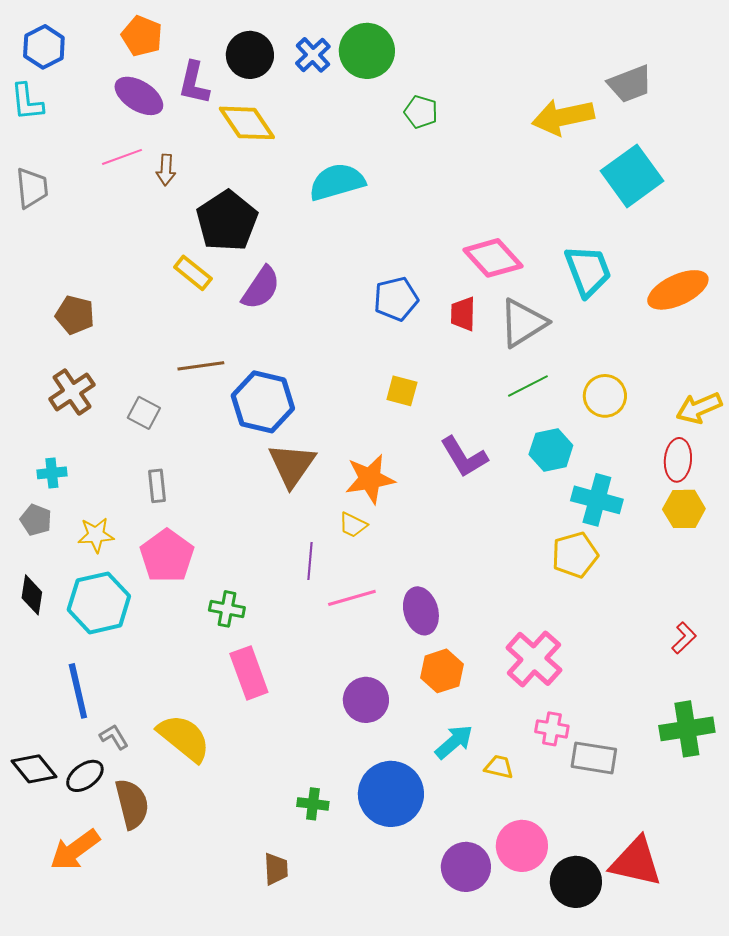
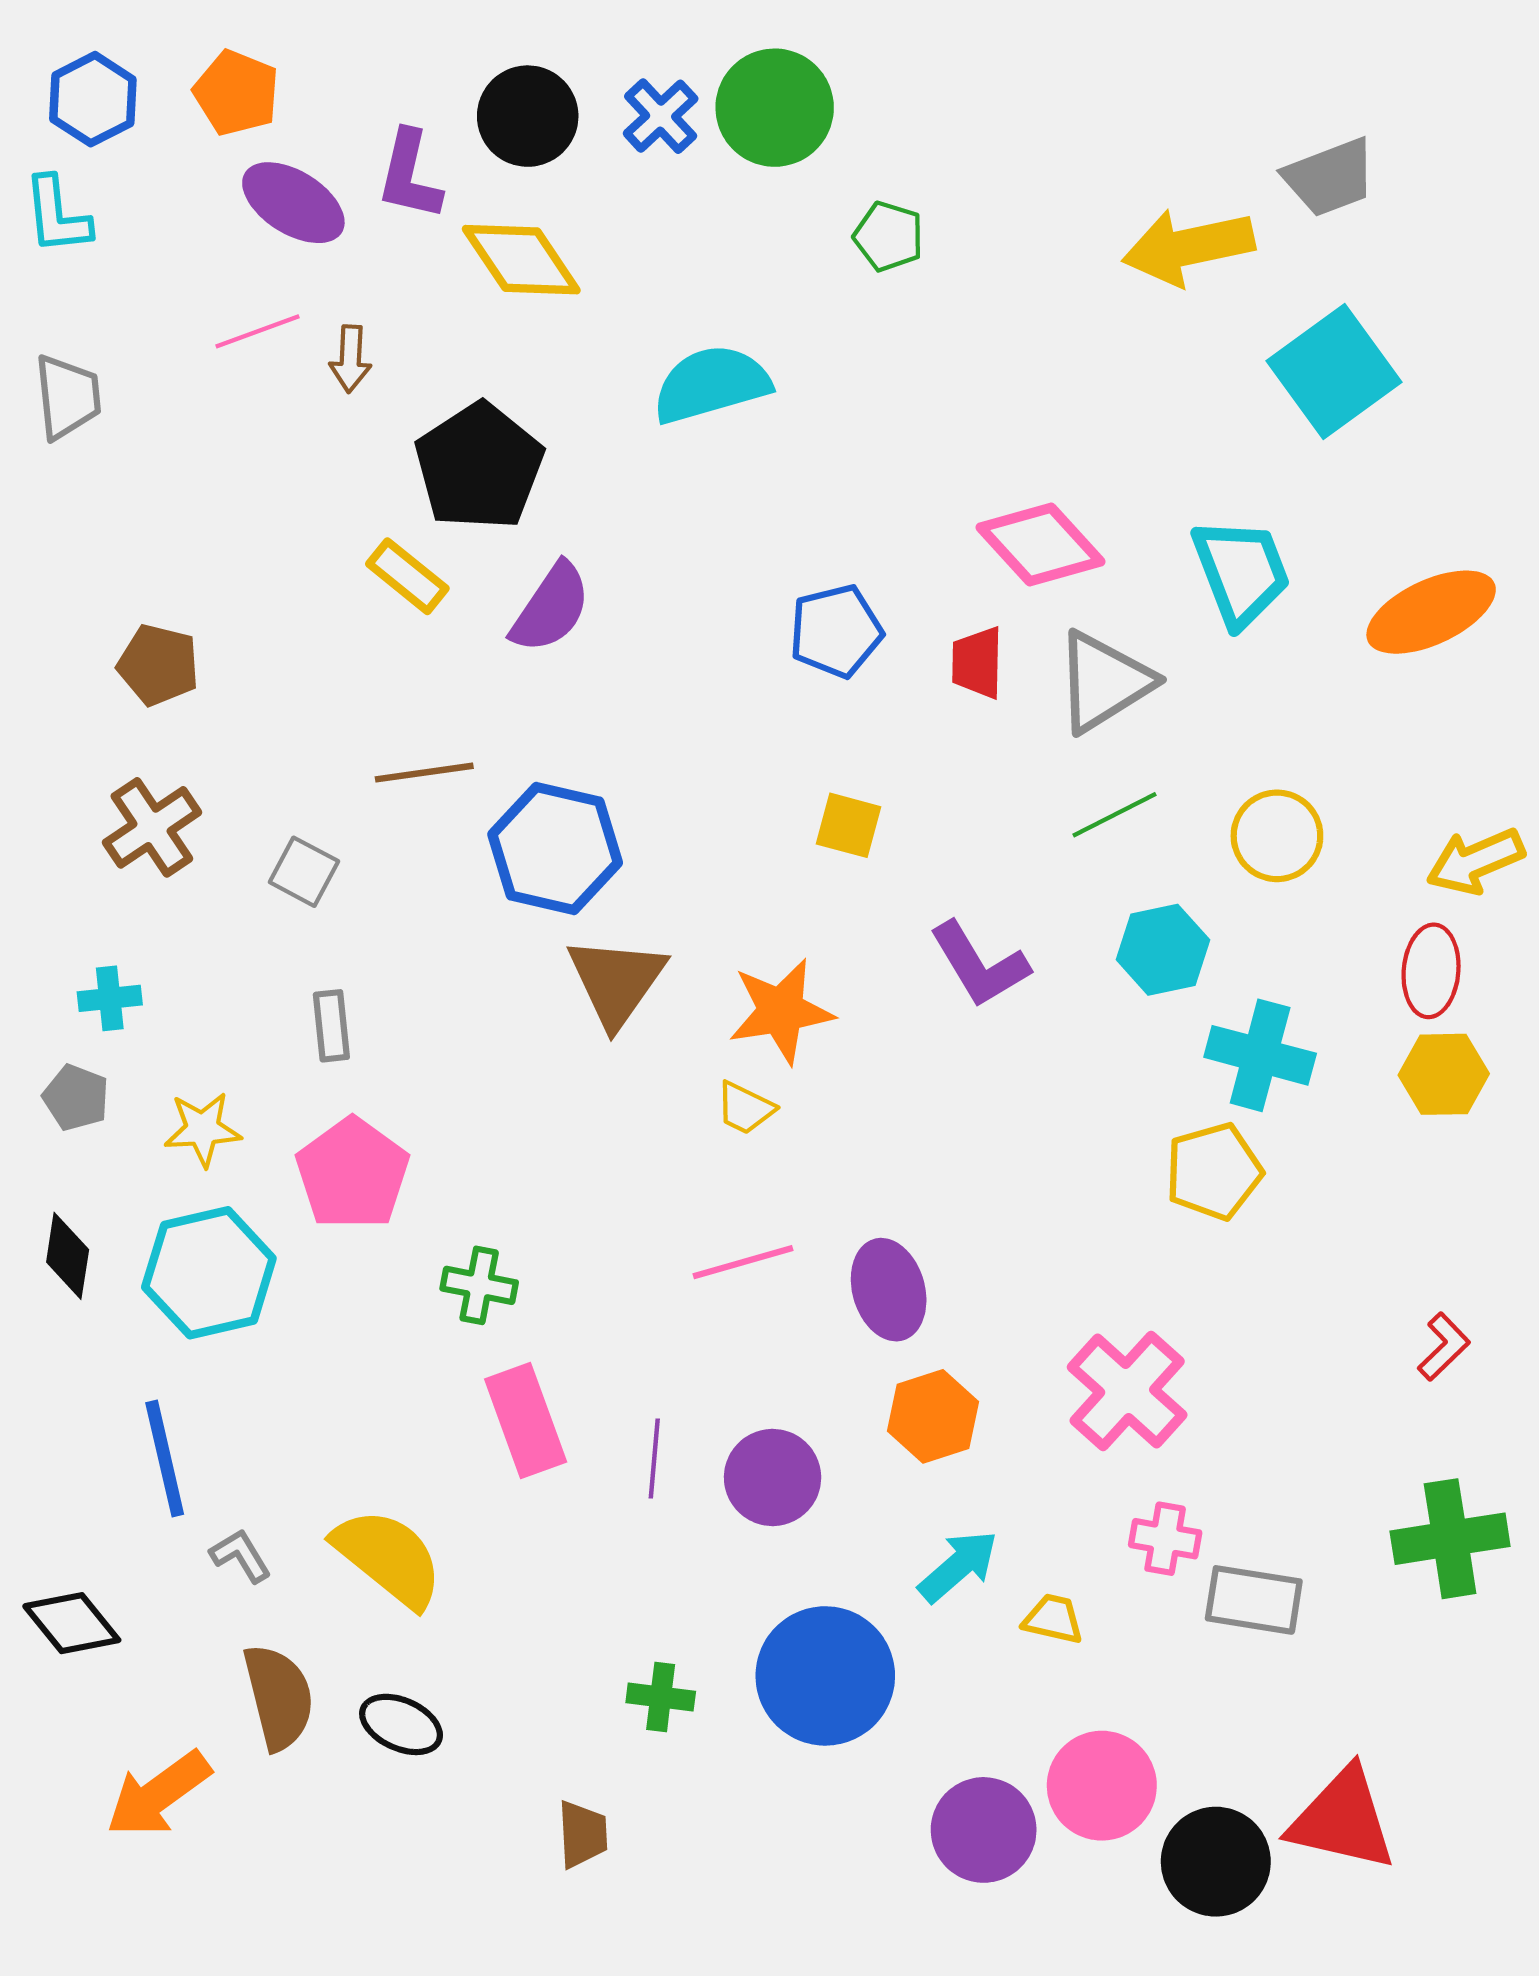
orange pentagon: (142, 36) -> (236, 93), moved
purple line: (310, 561) -> (654, 1458), moved
black ellipse: (85, 776) -> (401, 1724), moved, turned 60

